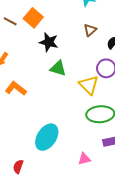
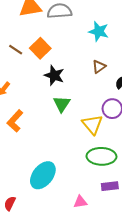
green triangle: (58, 68) -> (62, 104), turned 42
orange L-shape: (16, 88) -> (15, 121), turned -90

